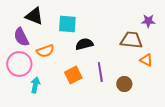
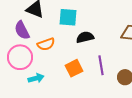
cyan arrow: (35, 85) -> (36, 78), turned 63

